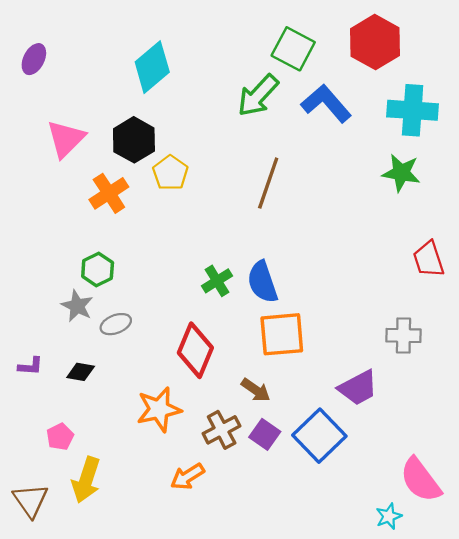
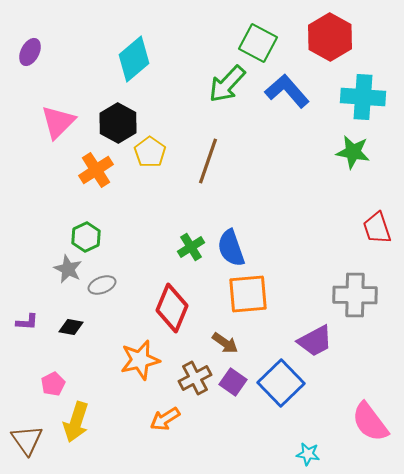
brown line: (268, 183) -> (208, 161), moved
gray cross: (404, 335) -> (355, 295), size x1.4
cyan star: (389, 516) -> (308, 454), moved, turned 30

